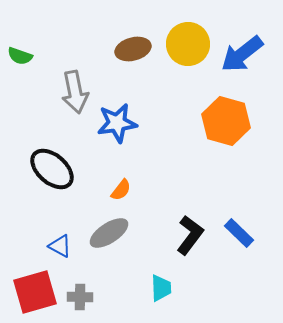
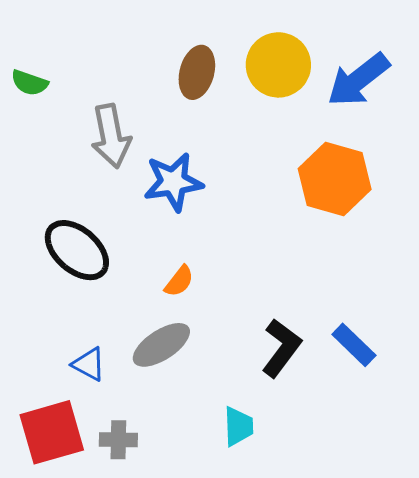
brown ellipse: (133, 49) -> (197, 72), turned -60

